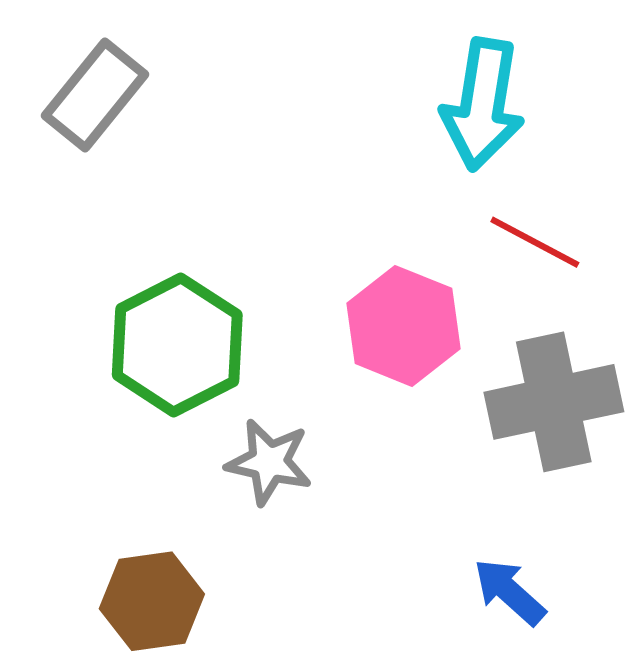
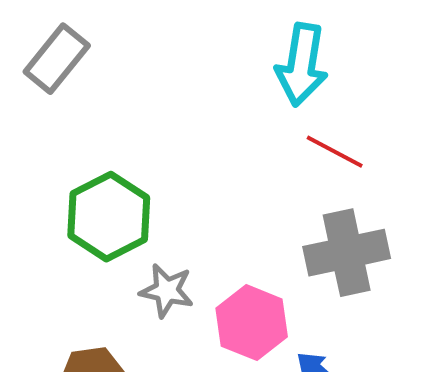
pink hexagon: (403, 326) -> (252, 323), moved

